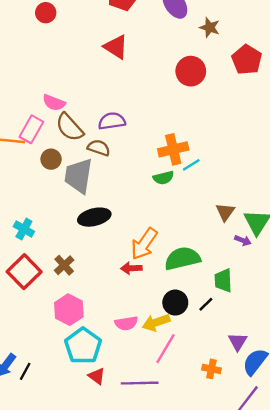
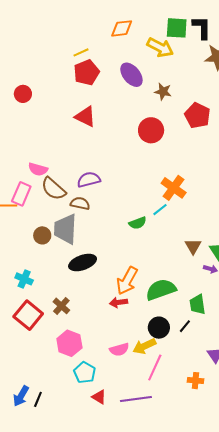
orange cross: (173, 149) -> (174, 188), moved, turned -35
brown circle: (51, 159) -> (42, 235), moved
cyan pentagon: (83, 346) -> (85, 373), size x0.7

